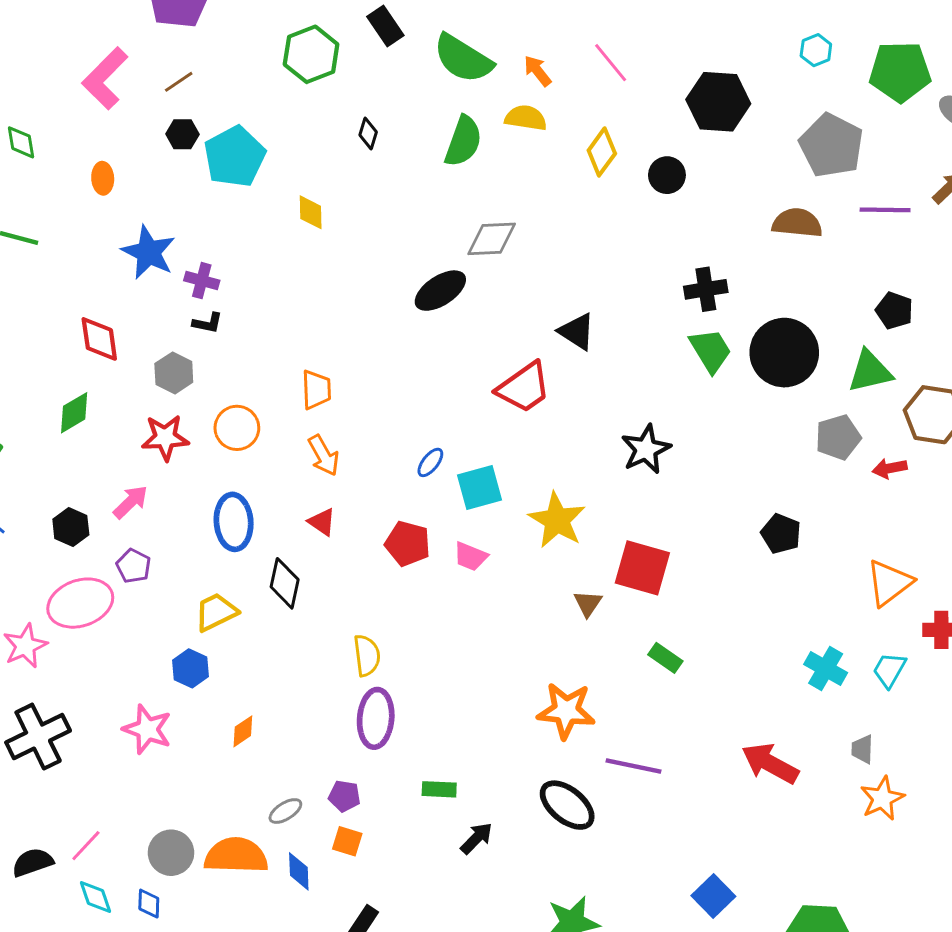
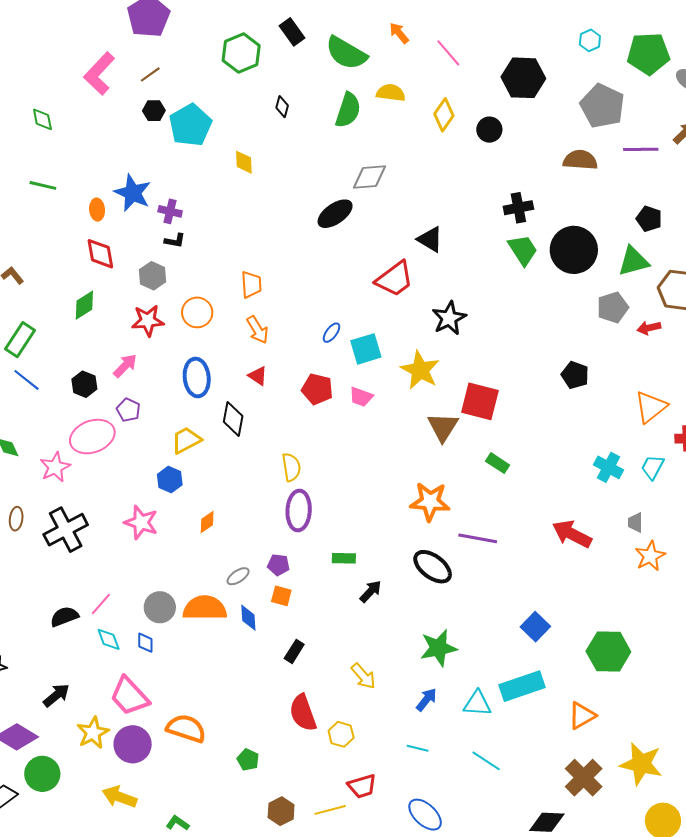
orange arrow: (538, 71) -> (399, 33), moved
orange ellipse: (103, 178) -> (97, 210), moved
black star: (646, 449) -> (449, 318), moved
brown triangle: (588, 603) -> (443, 427), size x1.6

